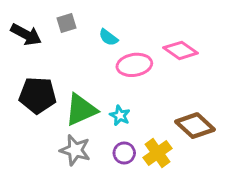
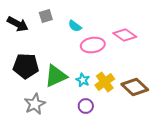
gray star: (75, 150) -> (35, 104), moved, turned 30
yellow cross: (157, 153) -> (105, 82), moved

